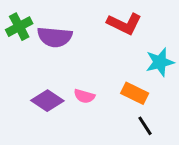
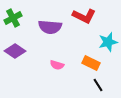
purple semicircle: (55, 37) -> (50, 27), moved
purple diamond: (47, 101) -> (15, 51), moved

